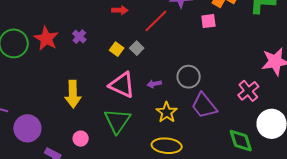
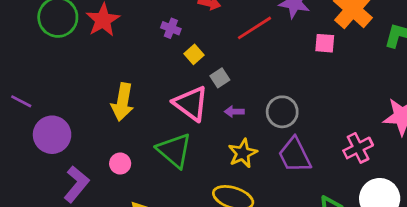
purple cross: (79, 37) -> (171, 28), moved, turned -32
gray square: (137, 48) -> (220, 78), moved
green triangle: (117, 121) -> (174, 150), turned -36

